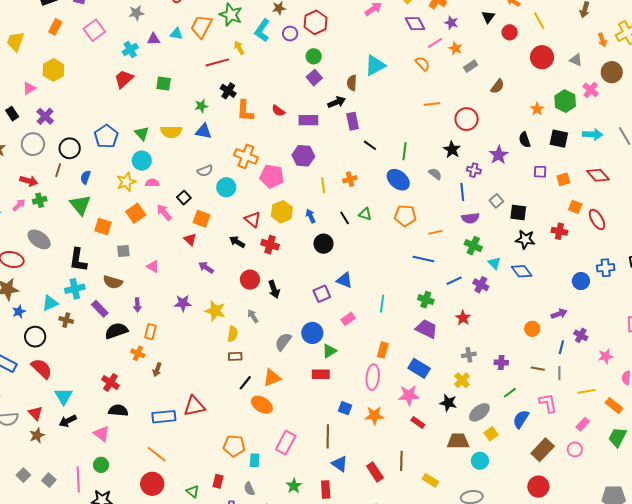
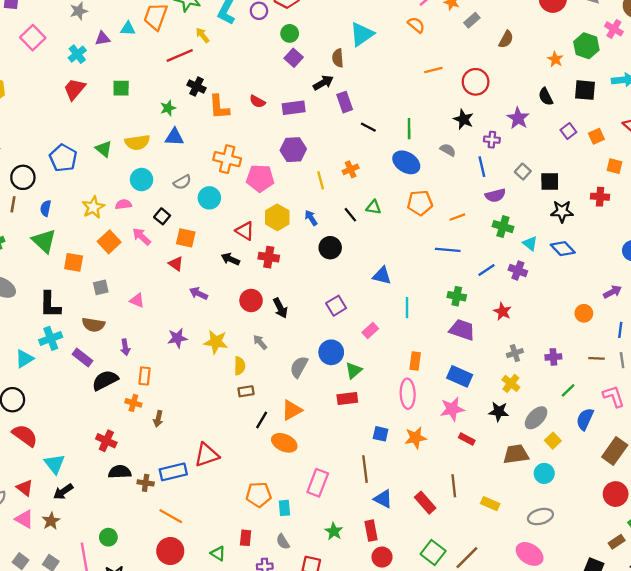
cyan circle: (142, 161) -> (142, 180), moved
purple square: (540, 172) -> (568, 131), turned -32
blue triangle: (344, 280) -> (382, 276), moved
brown cross: (66, 320) -> (146, 483), moved
pink triangle: (102, 434) -> (24, 519), moved
brown star: (37, 435) -> (51, 521), moved

